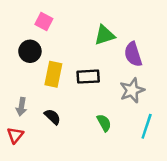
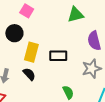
green triangle: (105, 35) -> (76, 15), moved
black semicircle: (52, 117) -> (29, 74), moved

